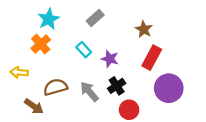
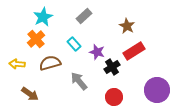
red rectangle: (152, 58) -> (134, 51), turned 30
black cross: (117, 86) -> (112, 67), moved
brown semicircle: (55, 87) -> (50, 63), moved
purple circle: (169, 88) -> (157, 90), moved

